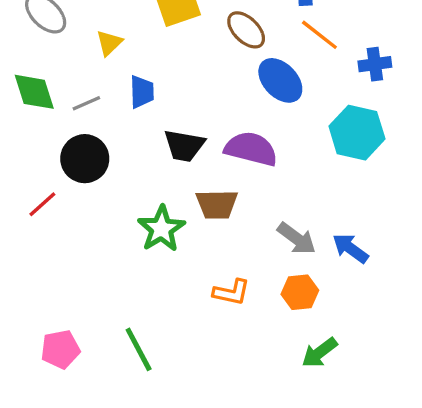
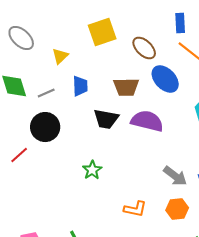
brown trapezoid: (217, 204) -> (126, 87), moved
green star: (161, 229) -> (92, 170), size x0.7

